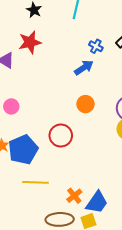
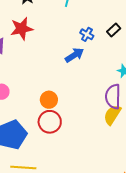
orange circle: (85, 104) -> (49, 100), moved

